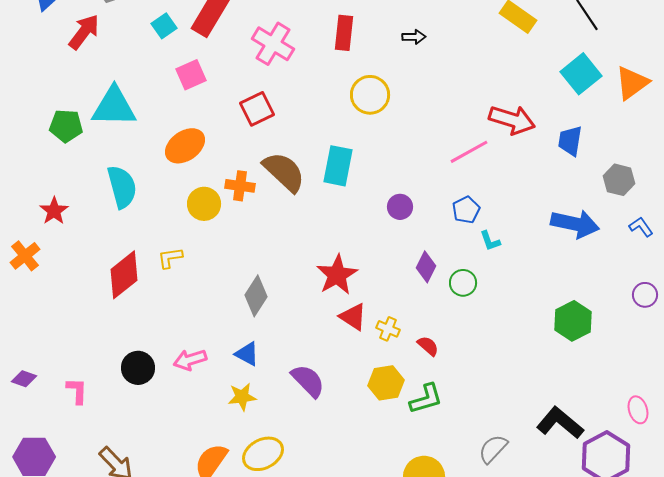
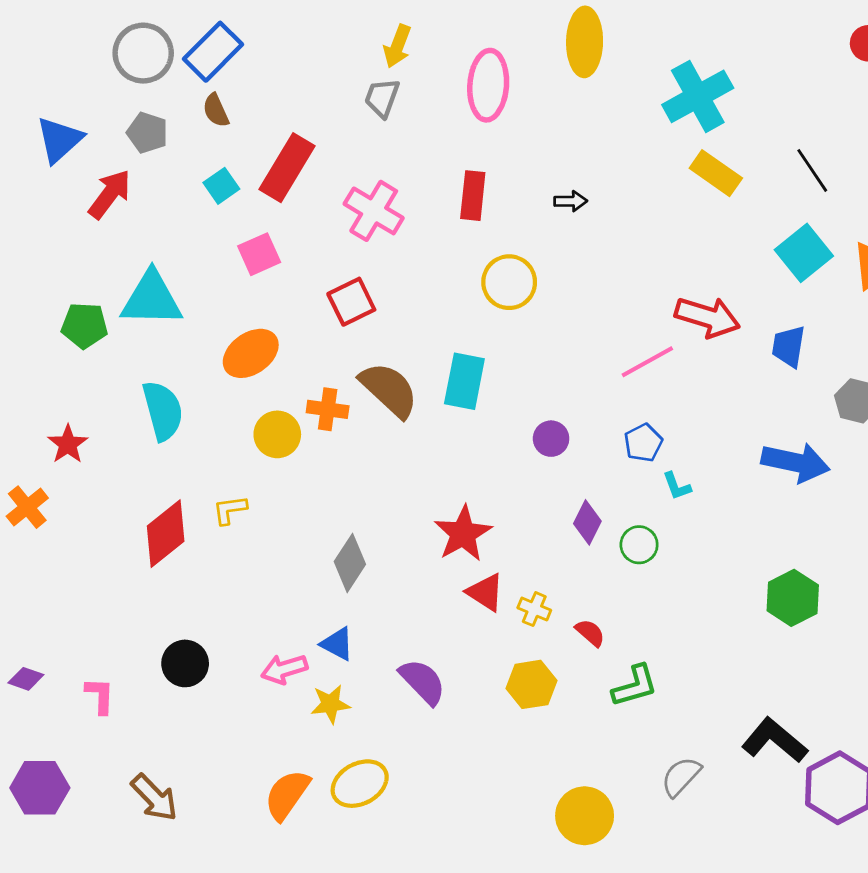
pink arrow: (190, 360) -> (284, 669), moved
green L-shape: (426, 399) -> (635, 686), moved

